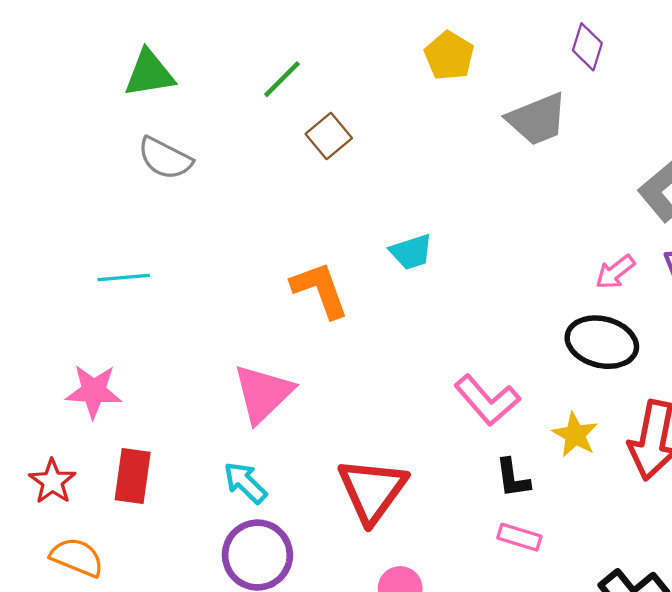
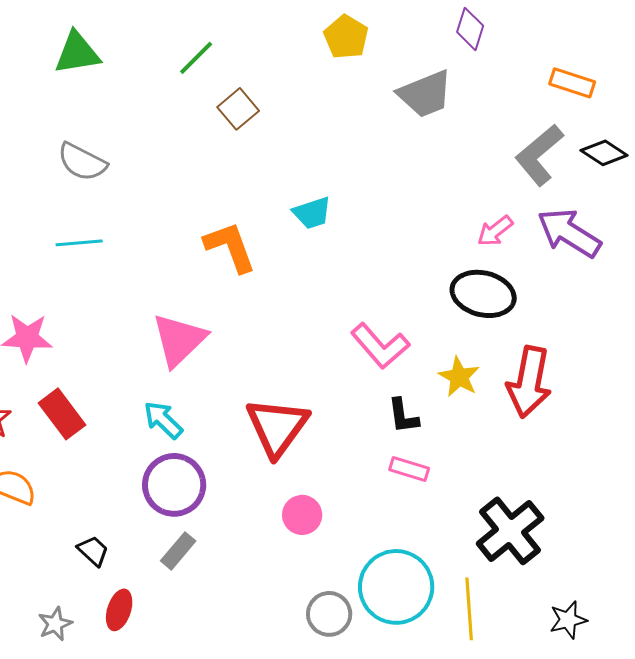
gray semicircle: (165, 158) -> (82, 162), moved
cyan line: (124, 278) -> (79, 243), moved
red rectangle: (133, 476) -> (62, 414), turned -45

